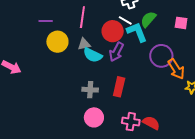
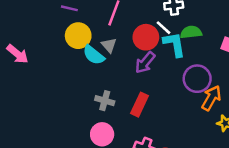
green semicircle: (148, 19) -> (191, 32), turned 30
gray triangle: (84, 44) -> (109, 45), turned 48
cyan semicircle: (93, 55) -> (94, 55), moved
orange arrow: (176, 69) -> (211, 98), turned -130

